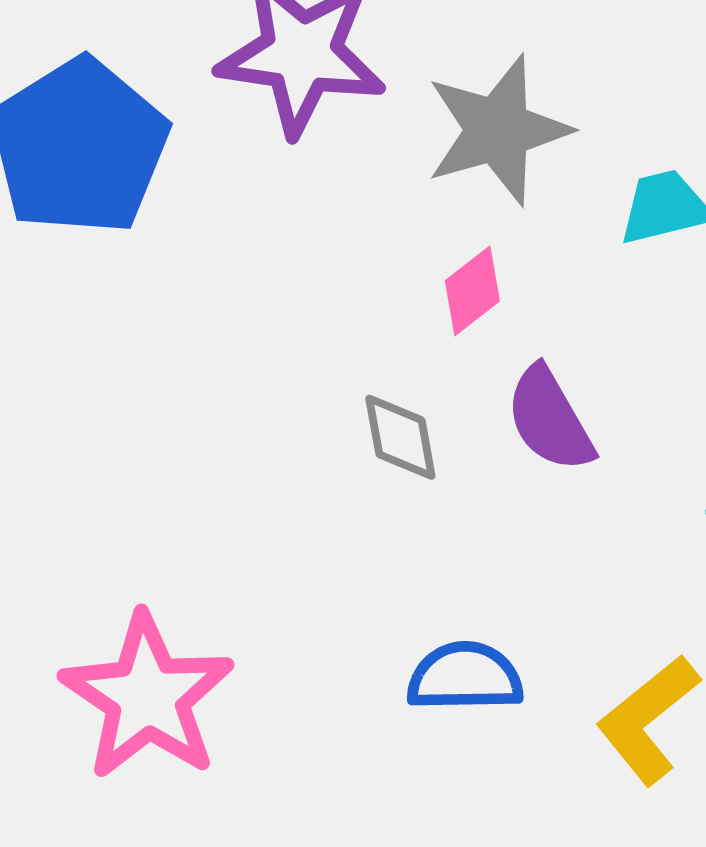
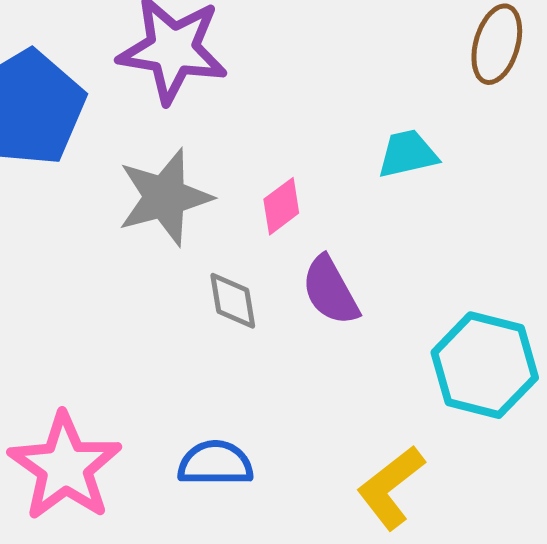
gray star: (498, 130) -> (165, 197), moved
blue semicircle: (465, 677) -> (215, 463), moved

